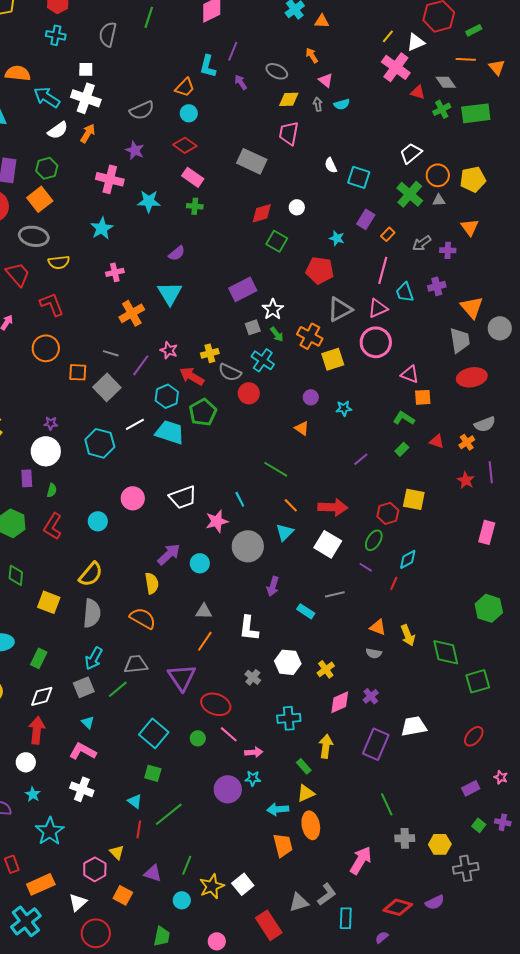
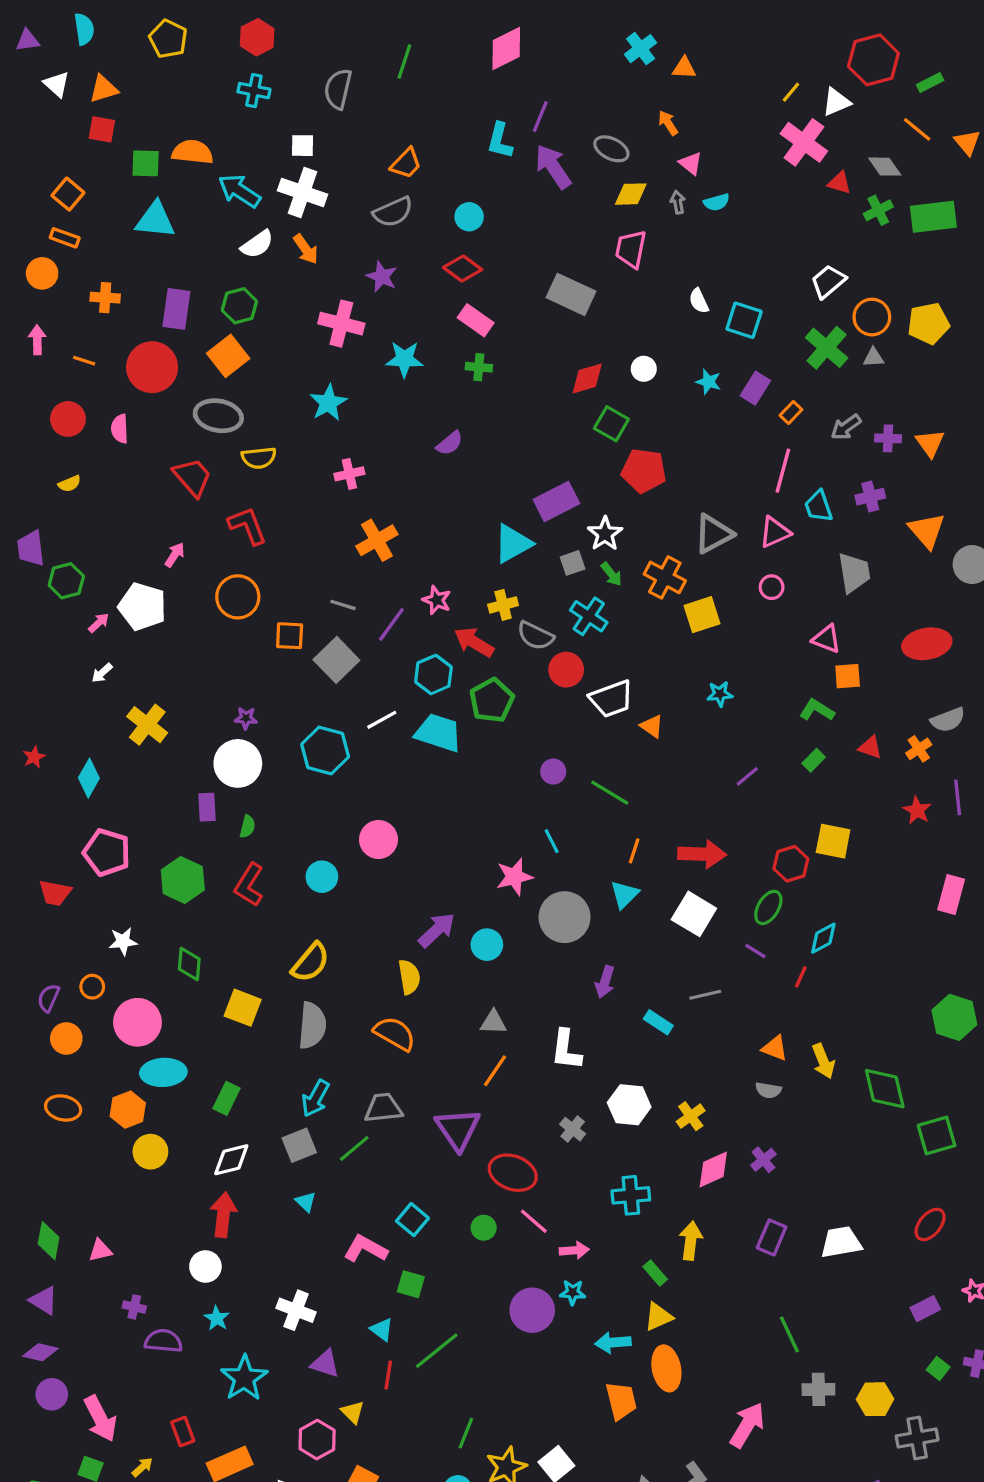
orange line: (466, 59) -> (917, 129), turned 36
purple arrow: (241, 82) -> (553, 167), size x1.8
orange trapezoid: (185, 87) -> (406, 163), moved
orange arrow: (88, 133) -> (306, 249), turned 114
orange triangle: (470, 227) -> (930, 443), moved
cyan star: (337, 238) -> (708, 382), moved
red pentagon: (320, 270) -> (644, 471), moved
cyan triangle: (170, 293) -> (513, 543), moved, turned 32
gray trapezoid: (460, 340) -> (854, 573), moved
pink circle: (376, 342) -> (772, 587), size x0.5
purple circle: (311, 397) -> (553, 772), moved
white trapezoid: (183, 497) -> (611, 699), moved
orange line: (291, 505) -> (634, 851), turned 63
white trapezoid: (414, 726) -> (841, 1242), moved
cyan square: (154, 733) -> (412, 1220), size x0.7
purple rectangle: (376, 744) -> (772, 1237), size x0.7
pink L-shape: (83, 751) -> (366, 1249), moved
purple triangle: (153, 873) -> (325, 1364), moved

